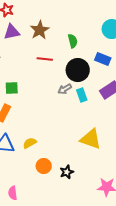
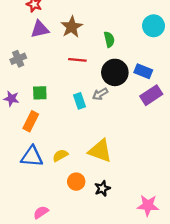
blue rectangle: (103, 59) -> (143, 71), moved
cyan rectangle: (82, 95) -> (80, 101), moved
yellow triangle: (91, 139) -> (100, 151), moved
pink semicircle: (13, 193) -> (41, 212), turned 64

